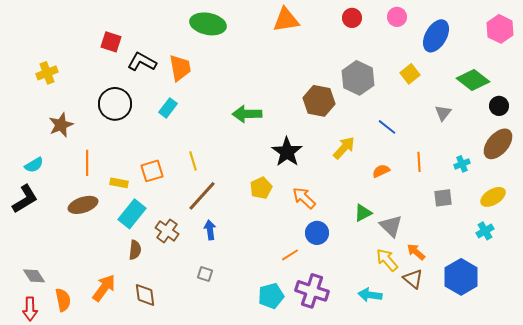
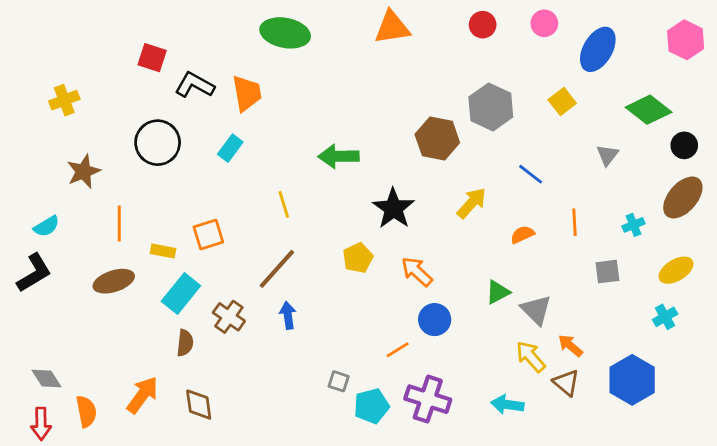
yellow line: (193, 161) -> (284, 204), moved
gray square: (205, 274) -> (339, 381), moved

